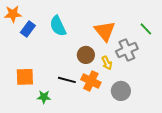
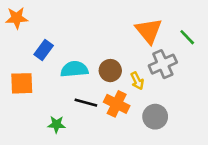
cyan semicircle: (58, 26) -> (74, 69), moved, turned 110
blue rectangle: (28, 29) -> (44, 50), moved
orange triangle: (105, 31) -> (149, 31), moved
orange square: (25, 77) -> (22, 83), moved

